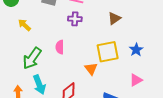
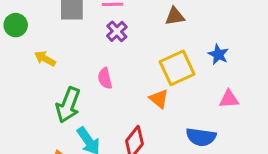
brown triangle: (114, 18) -> (175, 16), turned 40
purple cross: (75, 19) -> (117, 31), turned -32
pink triangle: (136, 80) -> (229, 99), turned 40

